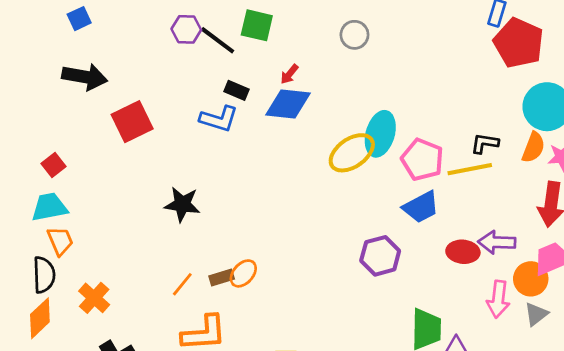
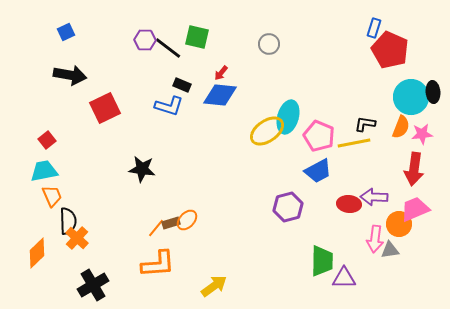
black semicircle: (44, 275) -> (68, 221), moved
orange line: (182, 284) -> (156, 228), moved
gray triangle: (536, 314) -> (390, 250), moved, turned 30

